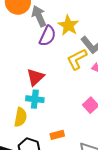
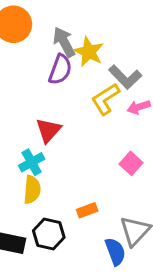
gray arrow: (39, 16) -> (64, 42), moved
cyan cross: (35, 99) -> (32, 162), moved, turned -30

